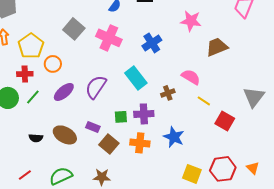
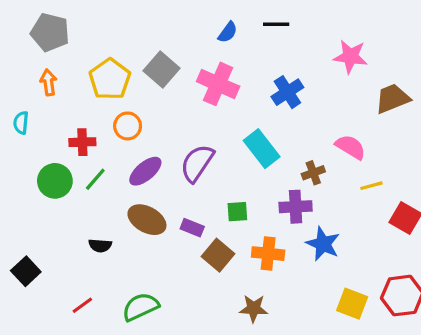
yellow pentagon: (31, 46) -> (110, 79), moved
yellow line: (204, 101) -> (371, 186), turned -48
purple cross: (144, 114) -> (296, 207), moved
brown ellipse: (65, 135) -> (147, 220), moved
brown star: (102, 177) -> (254, 308), moved

